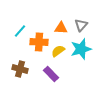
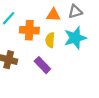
gray triangle: (81, 25) -> (75, 12), turned 32
yellow semicircle: (58, 51) -> (50, 40), turned -48

